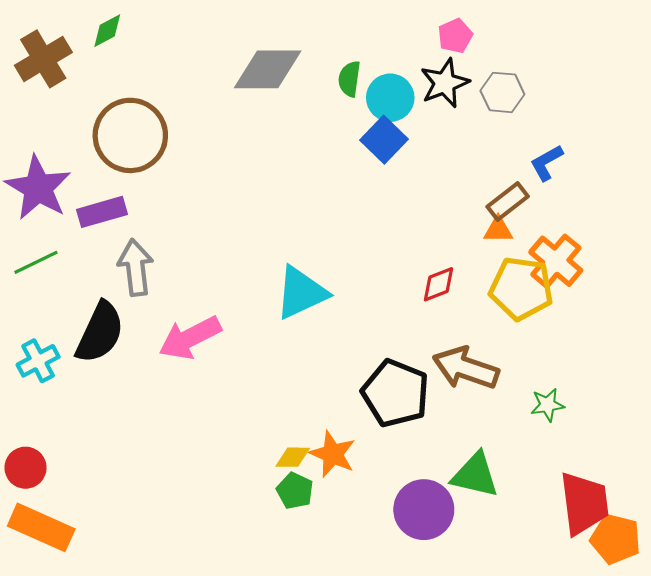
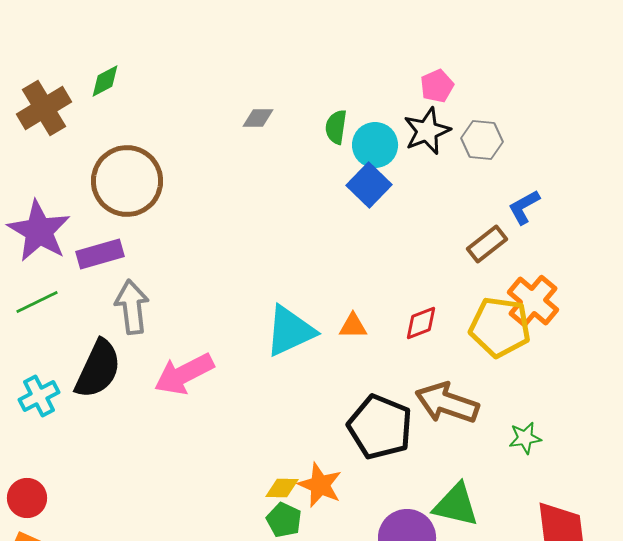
gray diamond: (268, 69) -> (258, 118), size x0.5
orange triangle: (498, 230) -> (353, 326), moved

